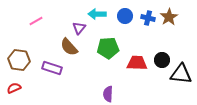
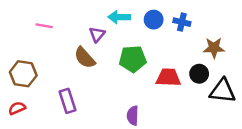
brown star: (169, 17) -> (214, 48), moved, turned 30
pink line: (36, 21) -> (44, 26), turned 40
purple rectangle: (52, 68) -> (67, 101), moved, turned 54

